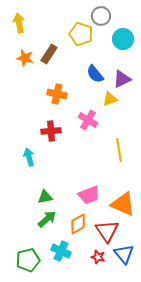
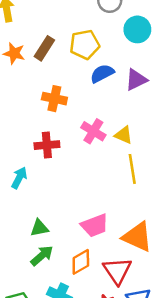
yellow pentagon: (81, 34) -> (85, 45), moved, turned -30
blue semicircle: (95, 74) -> (102, 73), turned 102
yellow triangle: (110, 99) -> (124, 135), moved, turned 42
cyan arrow: (29, 157) -> (19, 178), turned 42

